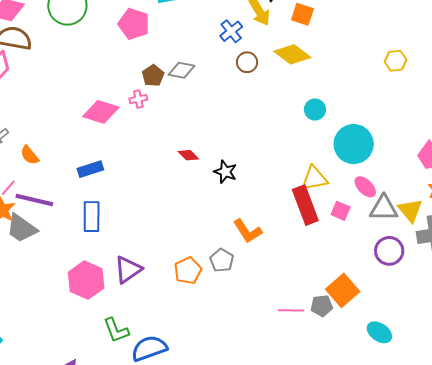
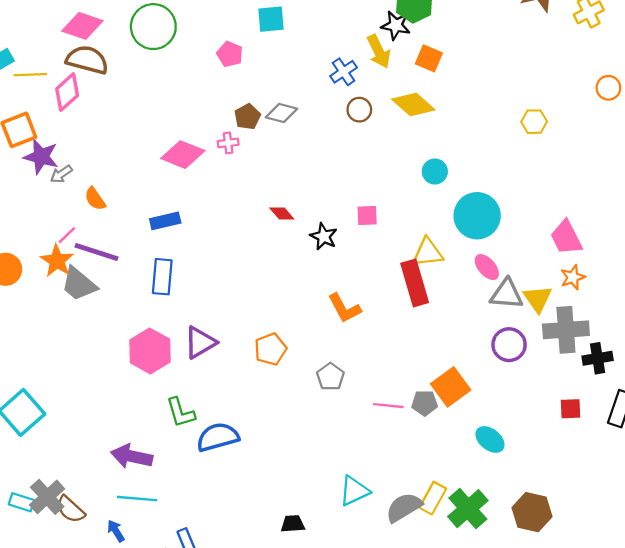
pink pentagon: (134, 24) -> (230, 54), size x0.7
pink square: (341, 211) -> (367, 216), moved, turned -30
gray pentagon: (222, 260) -> (330, 377), moved

